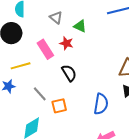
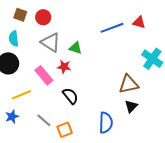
gray triangle: (56, 17) -> (51, 42), size x1.5

